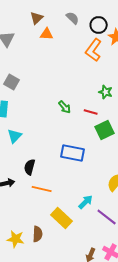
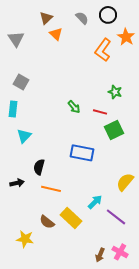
black circle: (99, 25) -> (108, 15), moved
orange triangle: (47, 34) -> (56, 34), turned 40
brown semicircle: (38, 234) -> (47, 222), moved, turned 126

